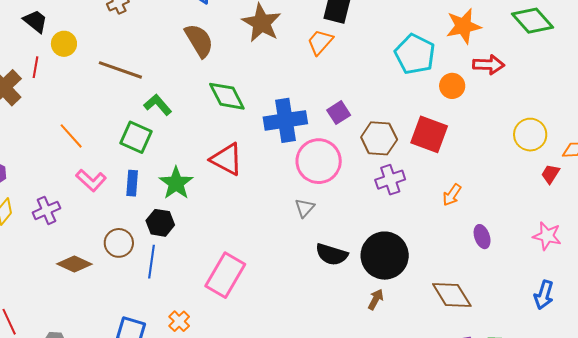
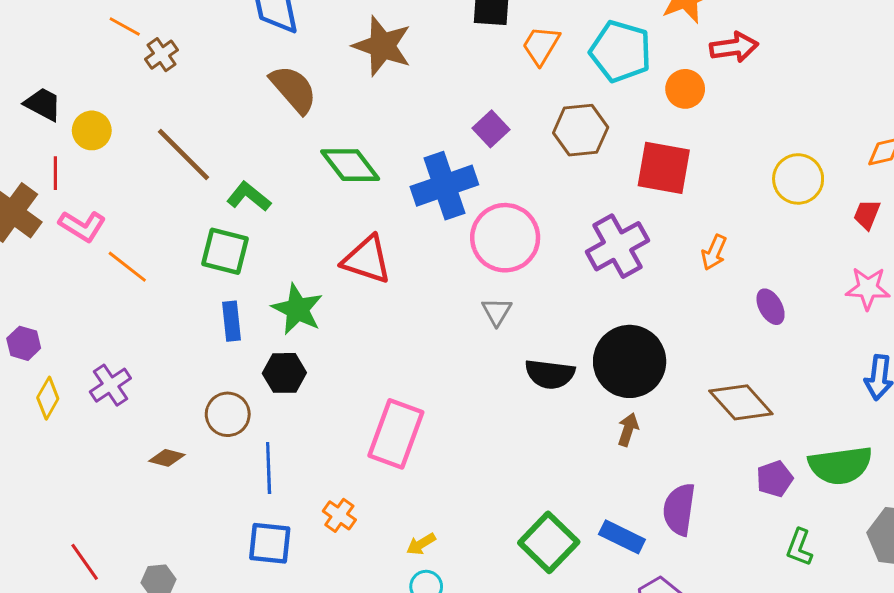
orange trapezoid: (320, 42) -> (541, 45), moved
brown line: (120, 70) -> (183, 154), turned 36
purple square: (339, 113) -> (491, 129), moved
yellow circle: (530, 135) -> (798, 179), moved
brown hexagon: (379, 138) -> (581, 130), moved
red trapezoid: (550, 174) -> (867, 214), moved
pink L-shape: (91, 180) -> (82, 226), moved
purple cross: (390, 180) -> (617, 246), size x1.4
blue line: (151, 262) -> (269, 468), moved
brown diamond: (74, 264) -> (167, 458), size x0.7

